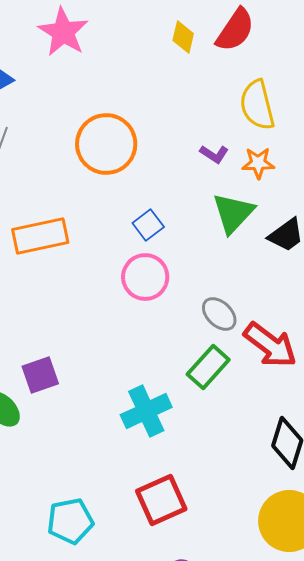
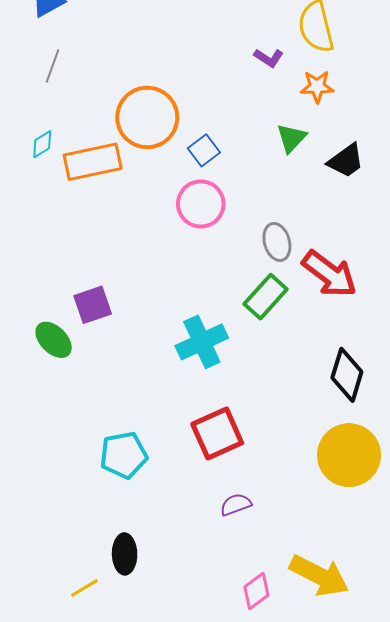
orange circle: (106, 144) -> (147, 117), moved
purple L-shape: (214, 154) -> (269, 58), moved
green triangle: (233, 213) -> (291, 138), size x0.7
gray ellipse: (219, 314) -> (277, 242), turned 30

